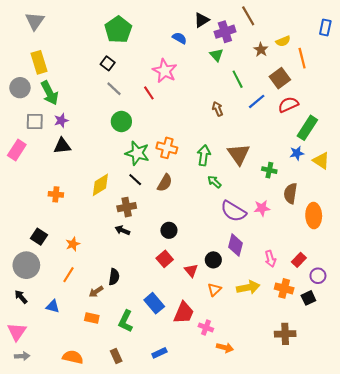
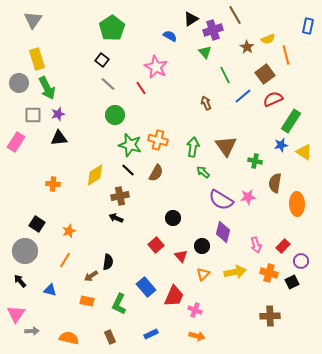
black circle: (169, 230) -> (173, 218), moved
orange arrow: (225, 348) -> (197, 336), moved
gray arrow: (22, 356) -> (32, 331), moved

